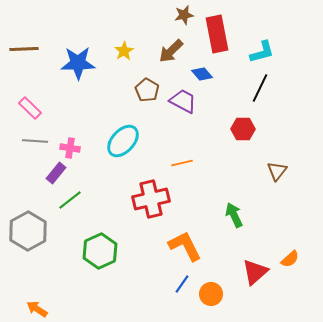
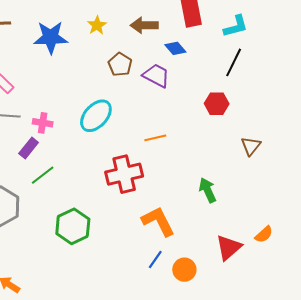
brown arrow: (171, 51) -> (144, 25), turned 44

